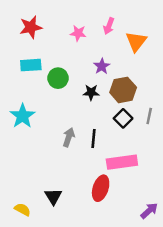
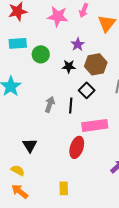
pink star: (78, 33) -> (58, 16), size x1.5
black square: (123, 118) -> (87, 90), moved
black triangle: (53, 196) -> (30, 145), moved
yellow semicircle: (22, 210) -> (18, 170), moved

